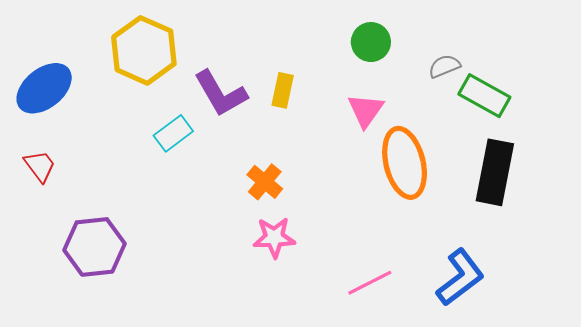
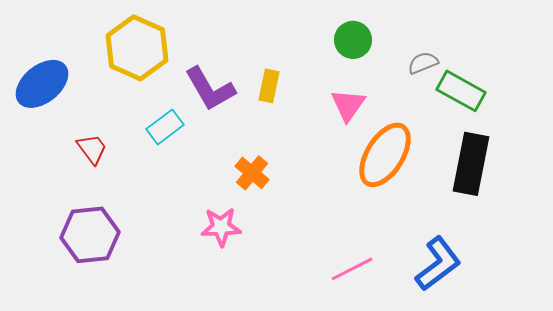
orange ellipse: (405, 163) -> (385, 155), turned 46
red trapezoid: (40, 166) -> (92, 149), moved
pink star: (274, 237) -> (221, 227), moved

